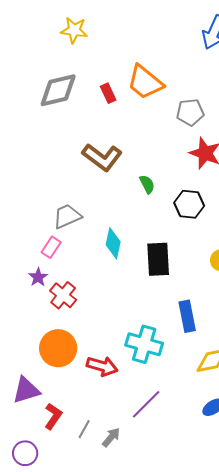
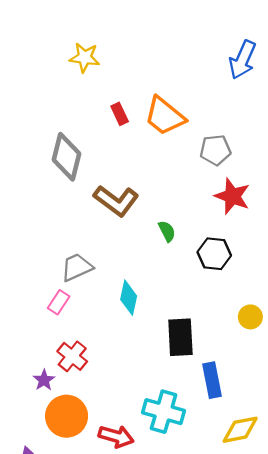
gray diamond: (58, 90) -> (67, 157), moved, turned -63
red rectangle: (108, 93) -> (120, 114), moved
black rectangle: (158, 259) -> (180, 337), moved
purple star: (38, 277) -> (44, 380), moved

